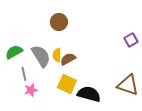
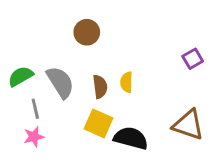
yellow semicircle: (57, 55) -> (126, 82), moved
brown semicircle: (68, 59) -> (100, 87), turned 112
pink star: (31, 90) -> (34, 137), moved

